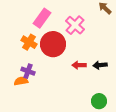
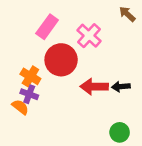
orange cross: (29, 42) -> (30, 76), moved
red arrow: (79, 65) -> (94, 87), size x1.5
orange semicircle: (21, 81) -> (20, 107), turned 48

